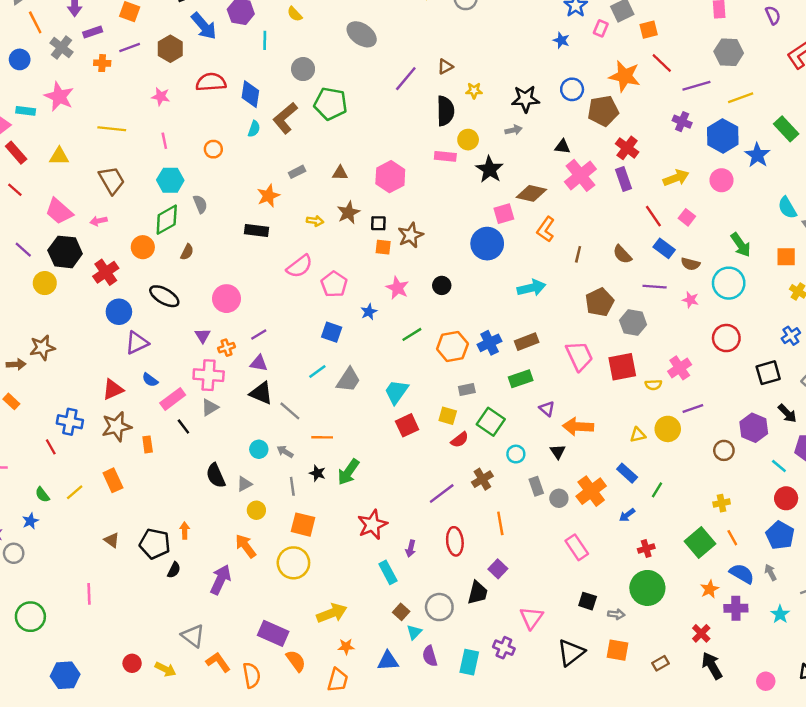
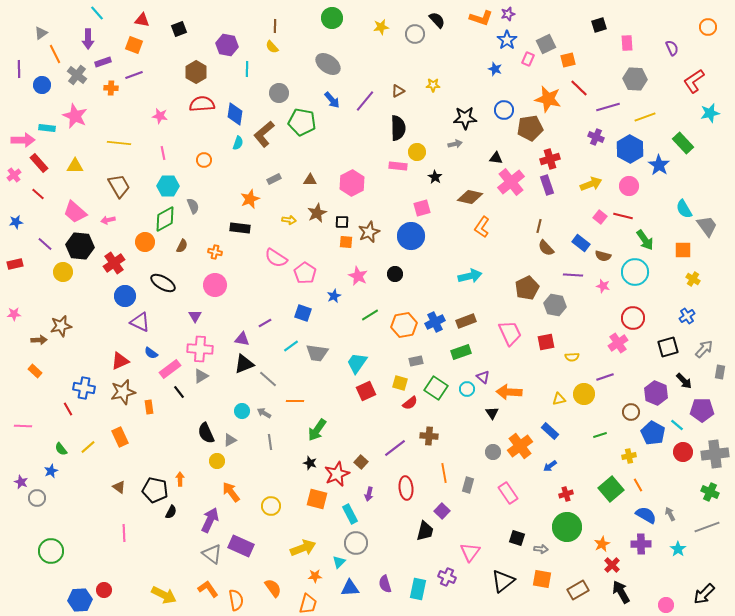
blue arrow: (204, 26) -> (332, 100), moved, size x0.7
brown hexagon: (170, 49) -> (196, 72), moved
yellow star: (474, 91) -> (433, 85), moved
red cross: (627, 148) -> (550, 159), turned 36
black star: (490, 169) -> (435, 177), size x0.6
pink square: (504, 214) -> (422, 208), moved
red line: (653, 216) -> (623, 216), moved, turned -42
blue circle: (487, 244) -> (411, 236), moved
brown line: (578, 254) -> (539, 226), moved
pink semicircle: (299, 266) -> (276, 258), turned 70
purple line: (259, 334) -> (265, 323), moved
purple triangle: (137, 343) -> (140, 322), turned 50
orange cross: (227, 348) -> (215, 252), moved, turned 32
red square: (622, 367) -> (546, 342), size x0.7
pink cross: (680, 368) -> (618, 343), moved
gray trapezoid: (348, 380) -> (317, 353), turned 65
black triangle: (261, 393) -> (244, 364), turned -45
cyan circle: (516, 454) -> (467, 389), moved
black star: (317, 473) -> (310, 463), moved
brown cross: (482, 479) -> (429, 436), turned 36
gray rectangle: (536, 486) -> (468, 485), moved, turned 35
green line: (657, 490) -> (600, 435), moved, turned 40
yellow circle: (256, 510) -> (217, 461), moved
orange square: (303, 525) -> (317, 499), moved
blue pentagon: (780, 535) -> (653, 433), moved
yellow circle: (293, 563) -> (271, 506), size x0.7
orange star: (710, 589) -> (602, 544), moved
pink line: (89, 594) -> (124, 533), moved
gray circle: (439, 607) -> (356, 543), moved
brown square: (401, 612) -> (361, 462), moved
cyan triangle: (414, 632) -> (339, 562), moved
purple rectangle: (273, 633) -> (241, 546), moved
gray triangle: (193, 636) -> (212, 554), moved
red circle: (132, 663) -> (104, 590), moved
brown rectangle: (661, 663) -> (578, 590), size x1.5
yellow arrow: (166, 669) -> (164, 595), size x1.4

